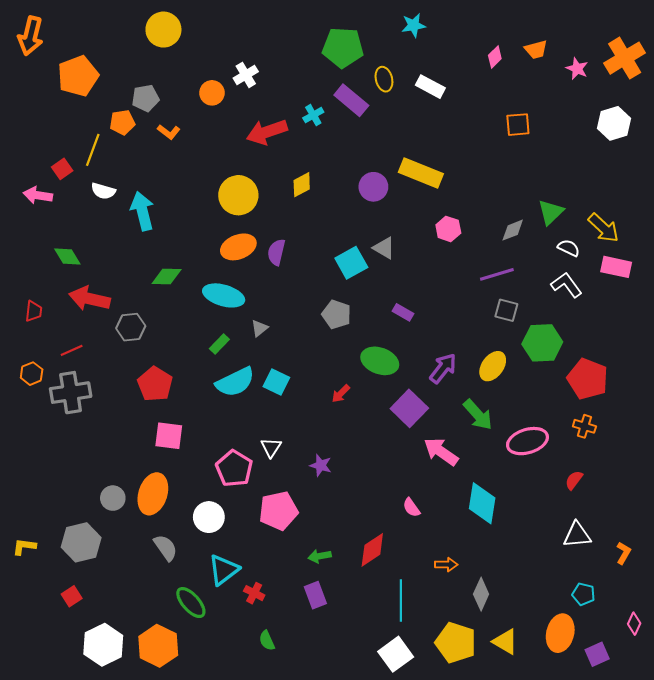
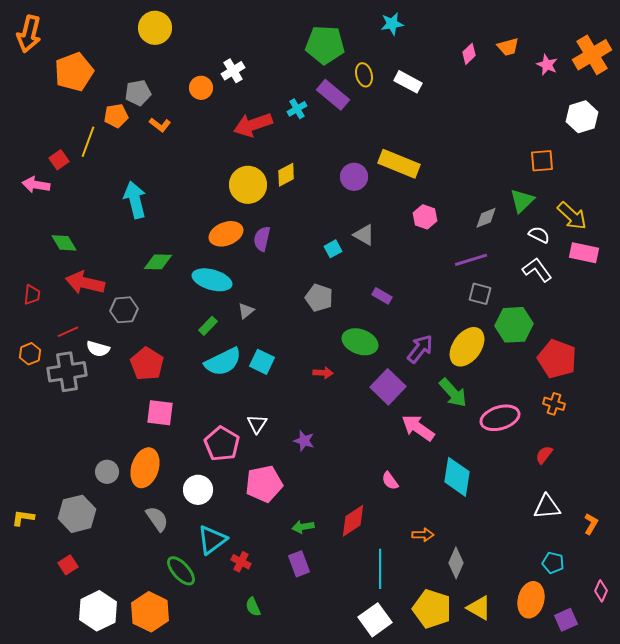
orange square: (518, 125) -> (542, 161), moved
white semicircle: (103, 191) -> (98, 349), moved
yellow circle: (238, 195) -> (248, 185), moved
cyan square: (351, 263) -> (333, 249), size x0.6
yellow ellipse: (493, 366) -> (467, 347), size x1.4
red arrow: (341, 394) -> (323, 373), turned -132

